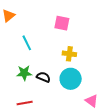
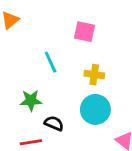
cyan line: (27, 43) -> (51, 62), moved
black semicircle: (43, 77) -> (54, 123), moved

